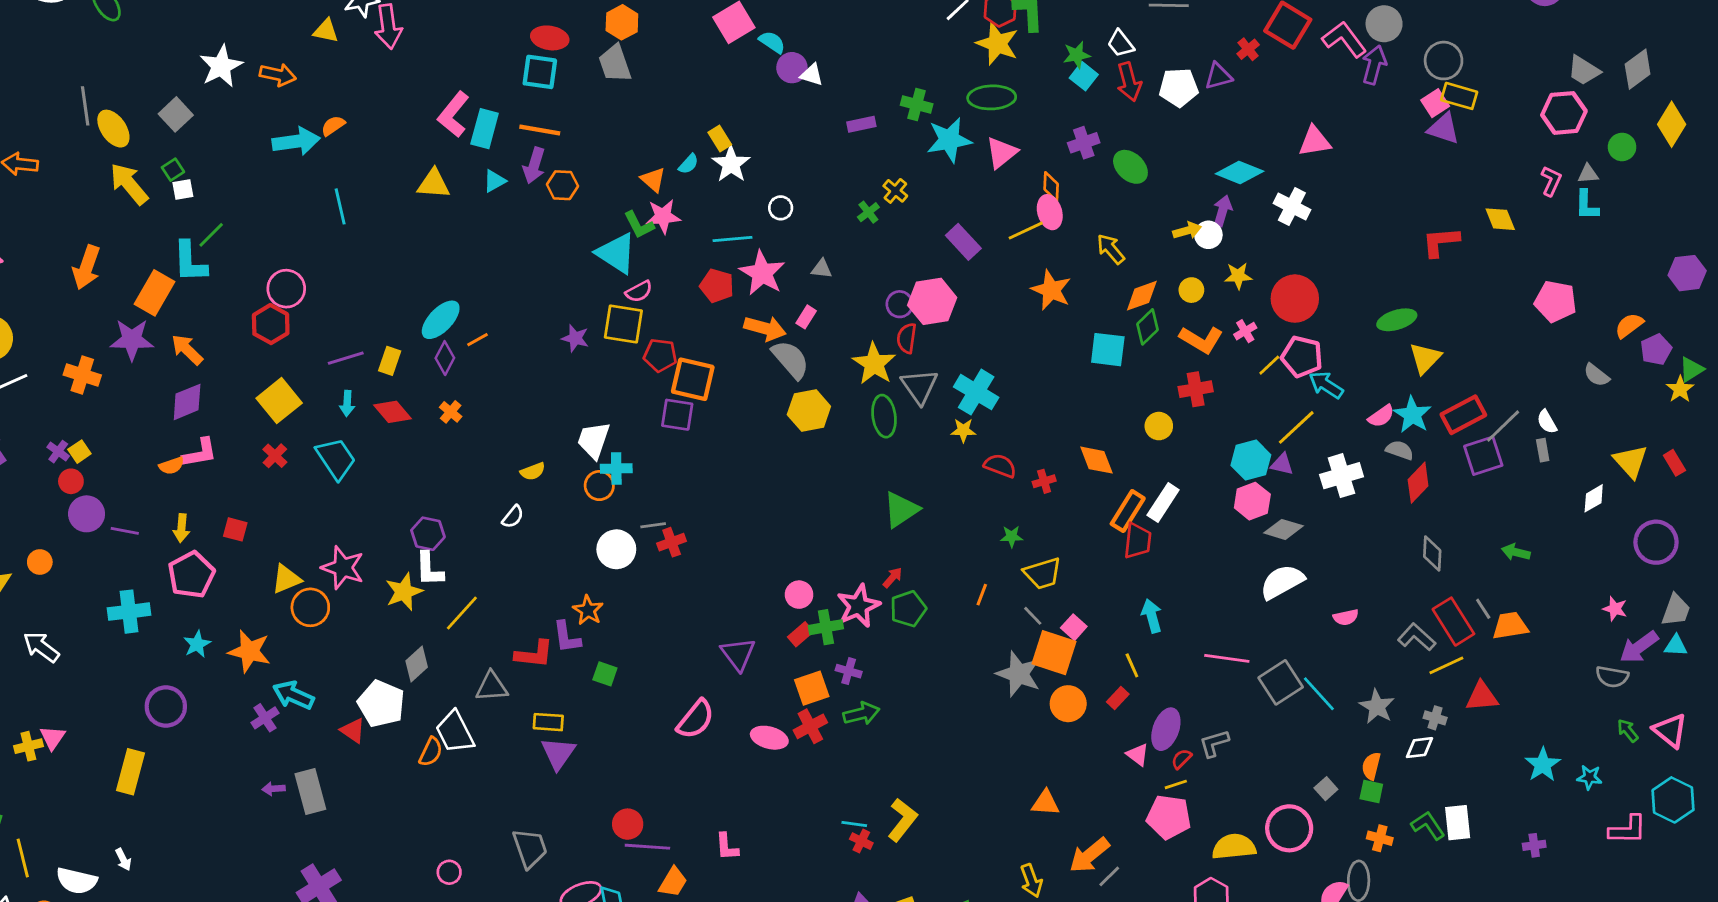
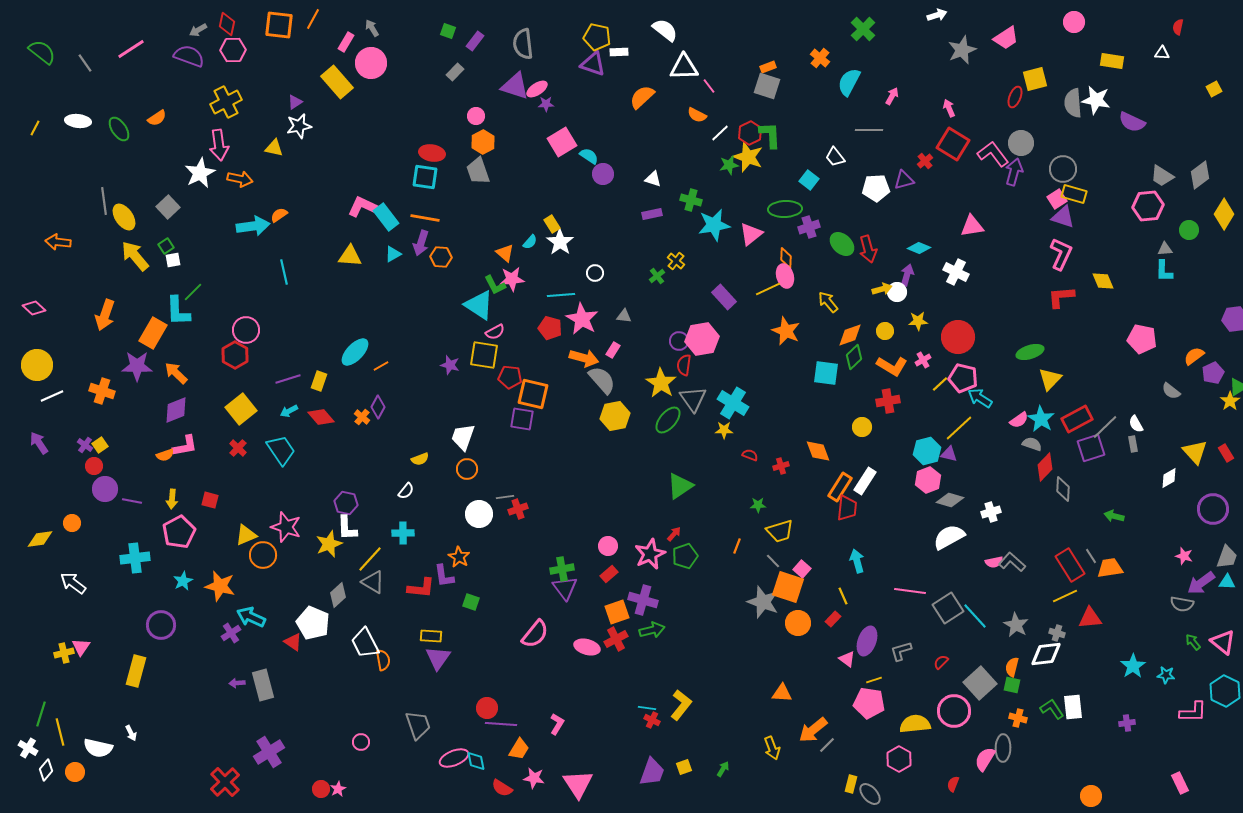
pink arrow: (388, 27) -> (219, 145), moved
green star: (1077, 55) -> (729, 165), moved
white triangle: (812, 75) -> (653, 179), moved
red arrow: (1129, 82) -> (868, 249), moved
green ellipse: (992, 97) -> (785, 209), moved
pink L-shape: (453, 114) -> (364, 207), turned 76
cyan rectangle: (485, 129) -> (386, 217), turned -52
cyan diamond: (1240, 172) -> (919, 248), size x0.7
pink L-shape: (1551, 181) -> (1061, 254), moved, size x1.5
purple diamond: (445, 358) -> (378, 407), moved
cyan arrow: (347, 403) -> (289, 411), turned 60
green ellipse: (884, 416) -> (668, 420), turned 48
red semicircle: (1000, 466) -> (750, 455), size x0.7
cyan cross: (616, 469) -> (403, 533), moved
white cross: (1342, 476) -> (991, 512), moved, size x0.7
gray diamond: (1432, 554) -> (1063, 489), moved
green cross: (826, 627) -> (562, 569), moved
gray L-shape: (1417, 637) -> (1012, 562), moved
purple cross: (849, 671) -> (643, 600), size x1.6
gray triangle: (492, 687) -> (373, 582), moved, turned 35
white diamond: (1419, 748) -> (1046, 654), size x1.5
orange semicircle: (431, 752) -> (383, 660), moved, turned -35
red semicircle: (1181, 759) -> (941, 662), moved
gray square: (1326, 789) -> (980, 683), size x2.0
pink L-shape: (727, 847) -> (557, 724), turned -145

